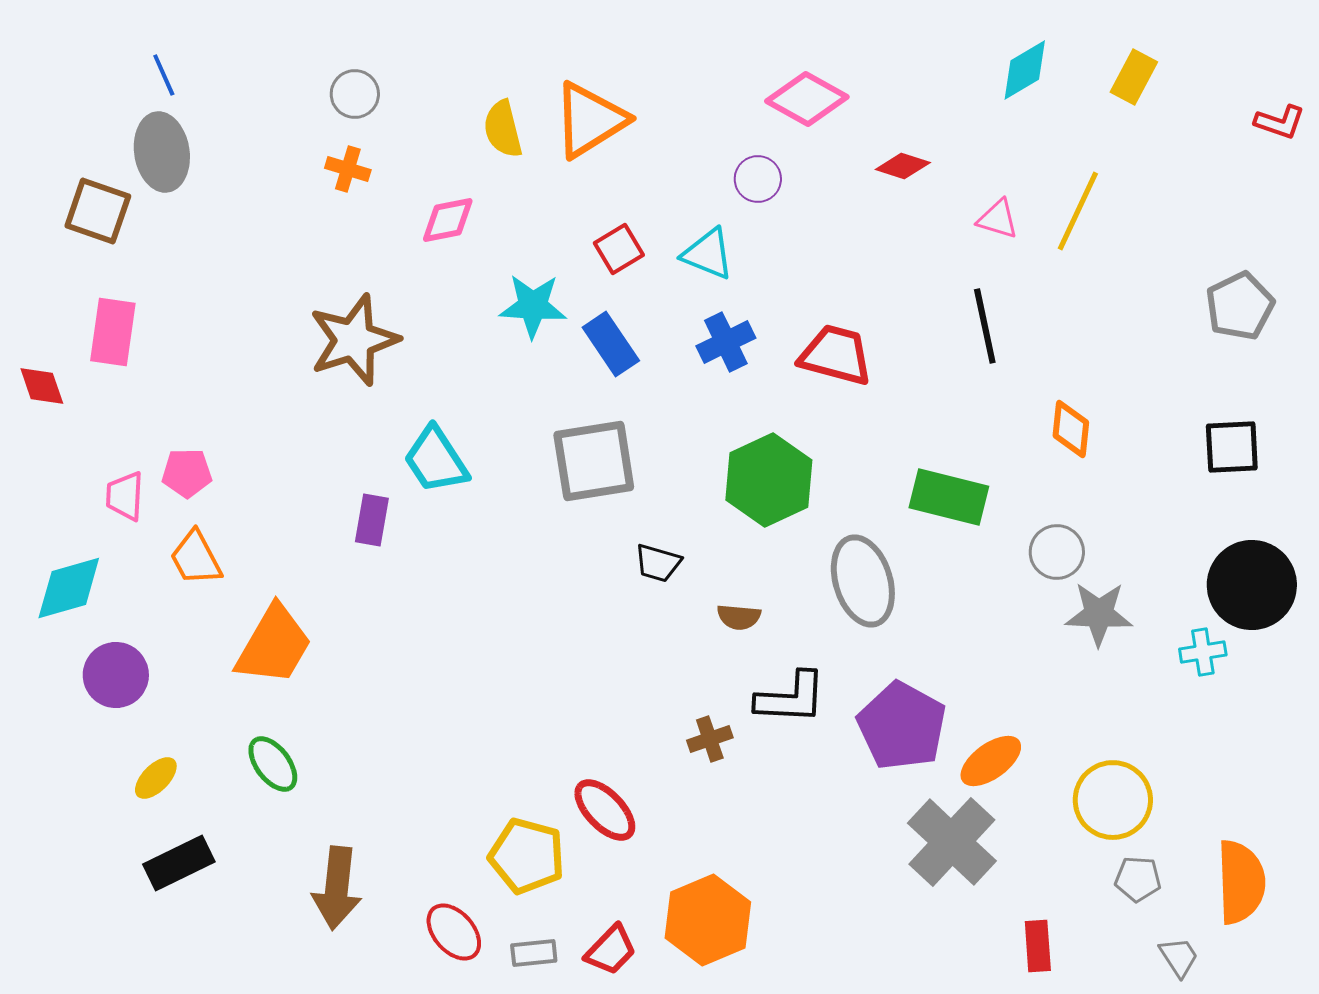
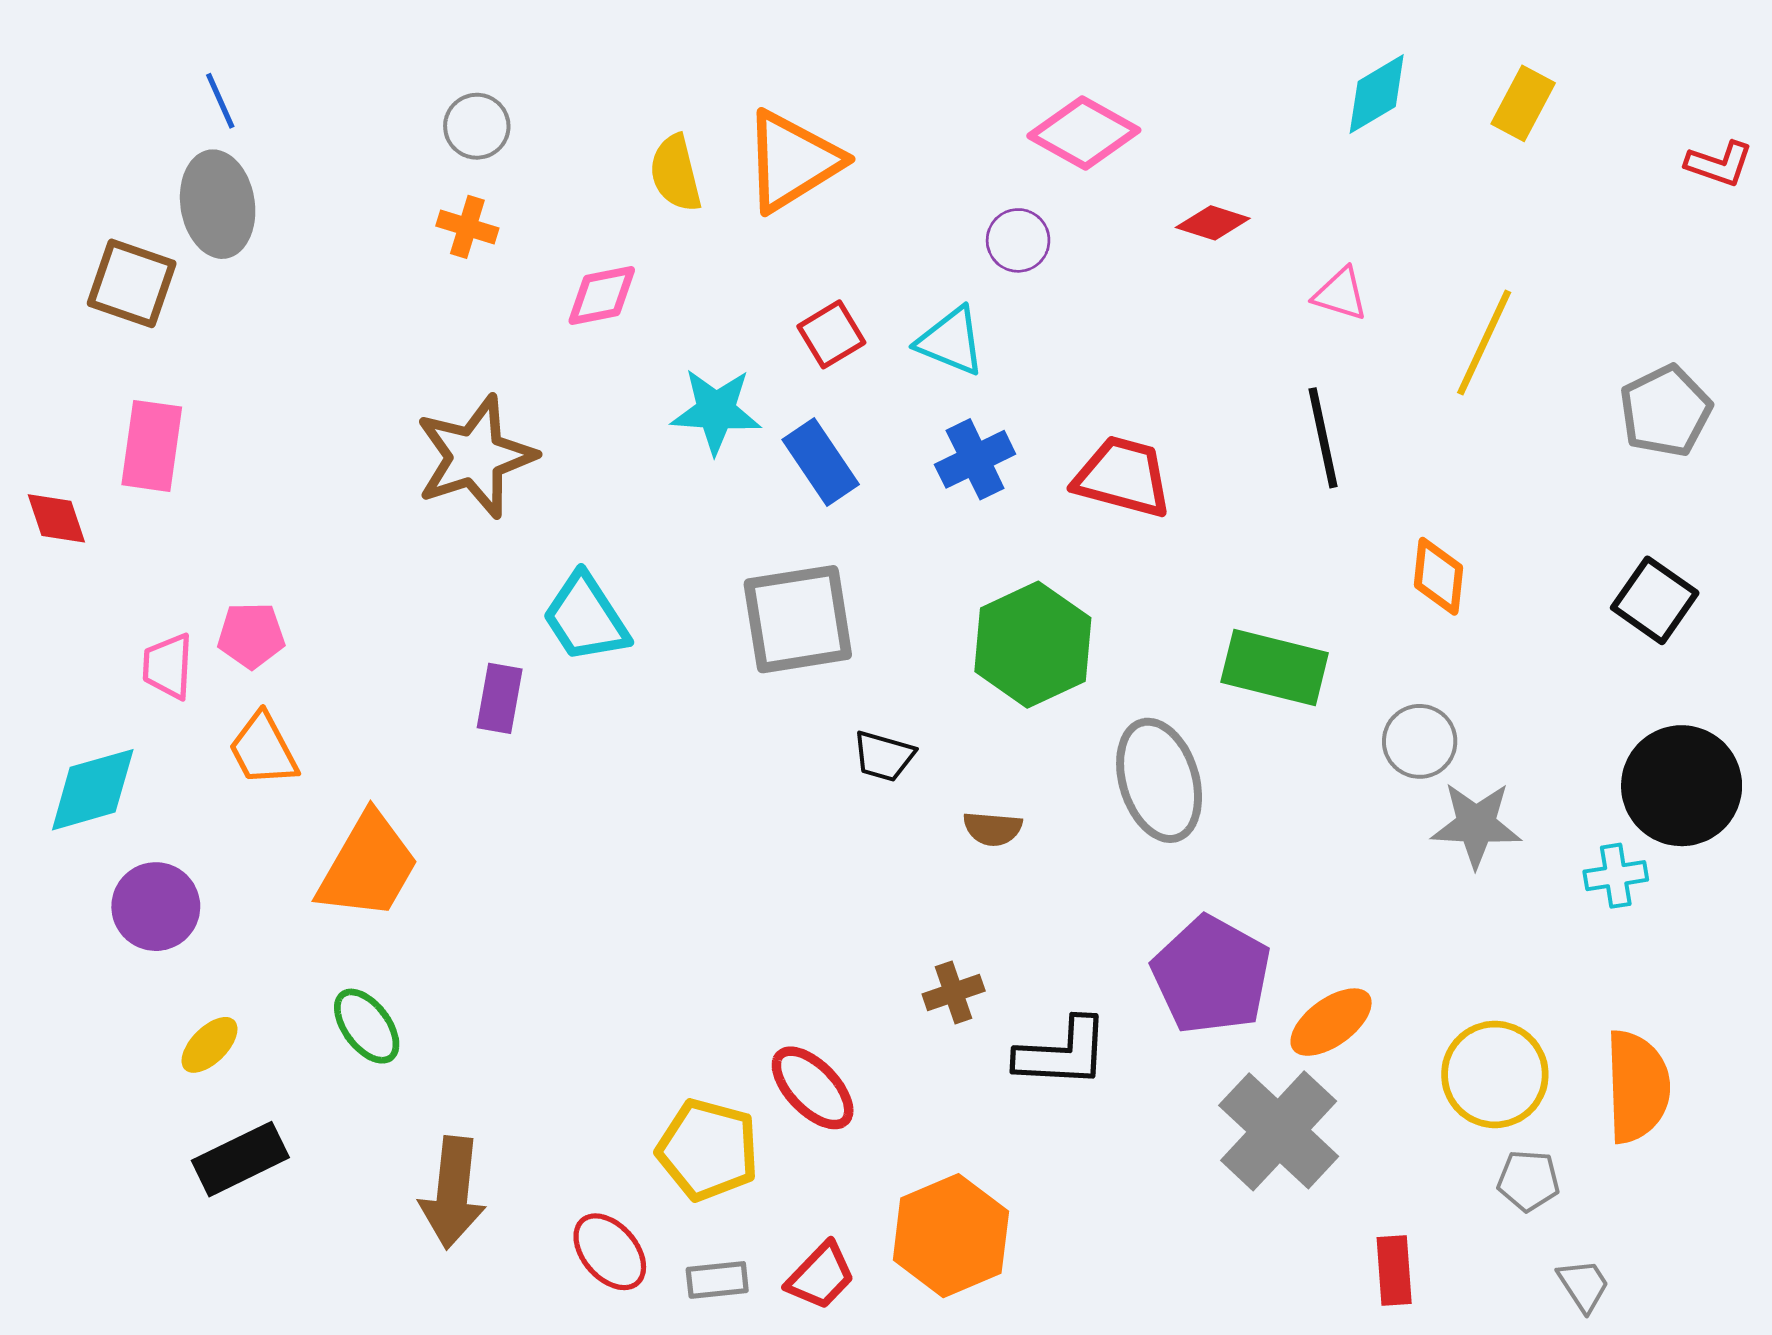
yellow line: (1078, 211) -> (1484, 342), moved
black square: (1232, 447) -> (1655, 600), turned 38
black L-shape: (791, 698) -> (1062, 1053), moved
orange semicircle: (1241, 882) -> (1637, 1087), moved

